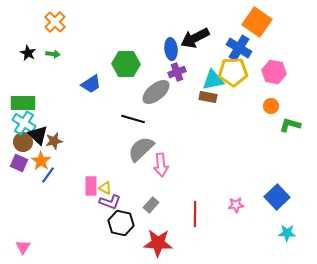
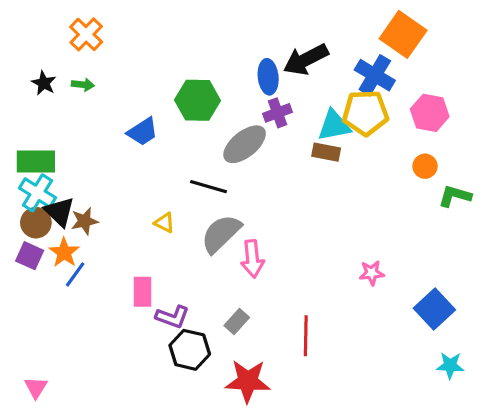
yellow triangle: (105, 188) -> (165, 223), moved
pink star: (236, 205) -> (372, 273), moved

